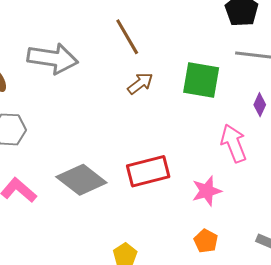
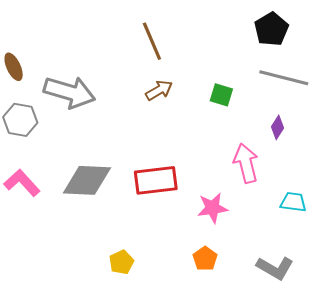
gray arrow: (53, 58) -> (69, 92), moved
green square: (201, 80) -> (221, 95), size x0.6
gray diamond: (81, 180) -> (87, 180), turned -42

